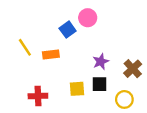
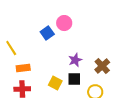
orange rectangle: (51, 54) -> (23, 68), moved
yellow square: (77, 89) -> (55, 83), turned 32

